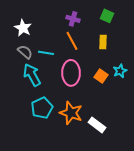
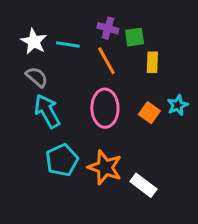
green square: (107, 16) -> (135, 37), moved, turned -32
cyan line: (46, 53) -> (68, 44), moved

